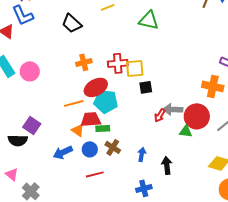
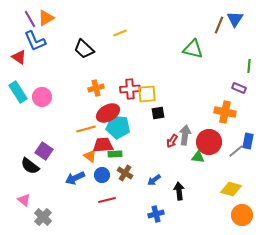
green triangle: (149, 20) -> (193, 49), moved
gray arrow: (173, 109) -> (185, 135), turned 96
black semicircle: (18, 140) -> (30, 166), turned 36
blue arrow: (142, 154) -> (154, 180), turned -136

